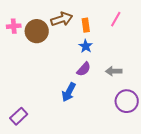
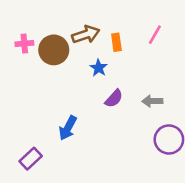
blue star: (86, 46) -> (99, 68), moved
blue arrow: (69, 92) -> (68, 128), moved

